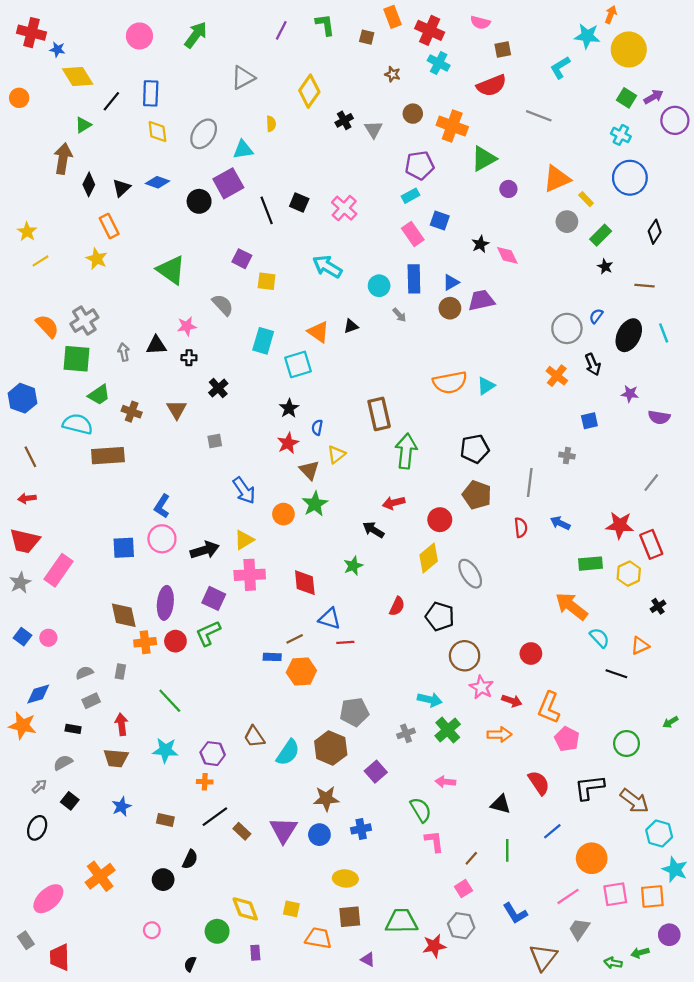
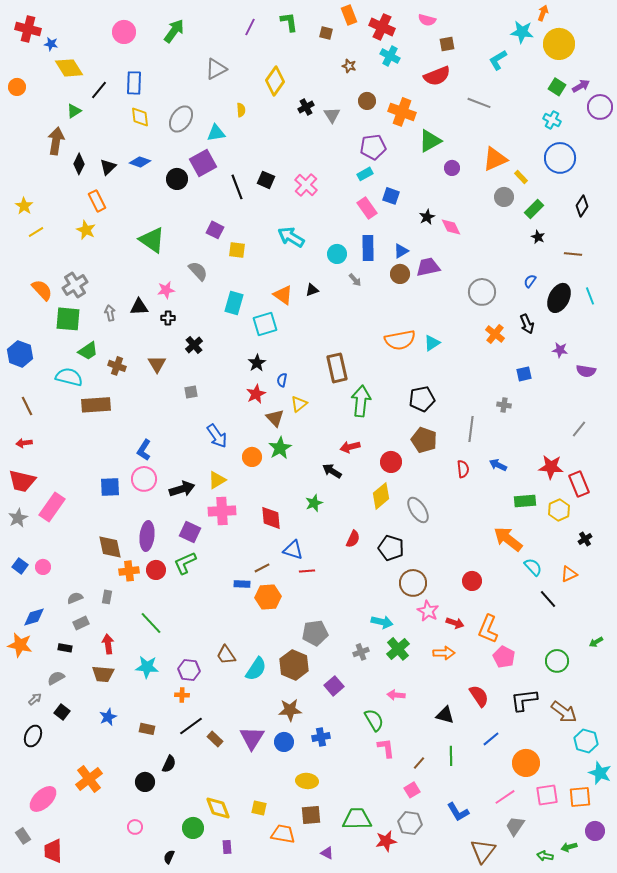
gray circle: (567, 328) -> (482, 292), moved
black line: (616, 674) -> (548, 599), turned 30

